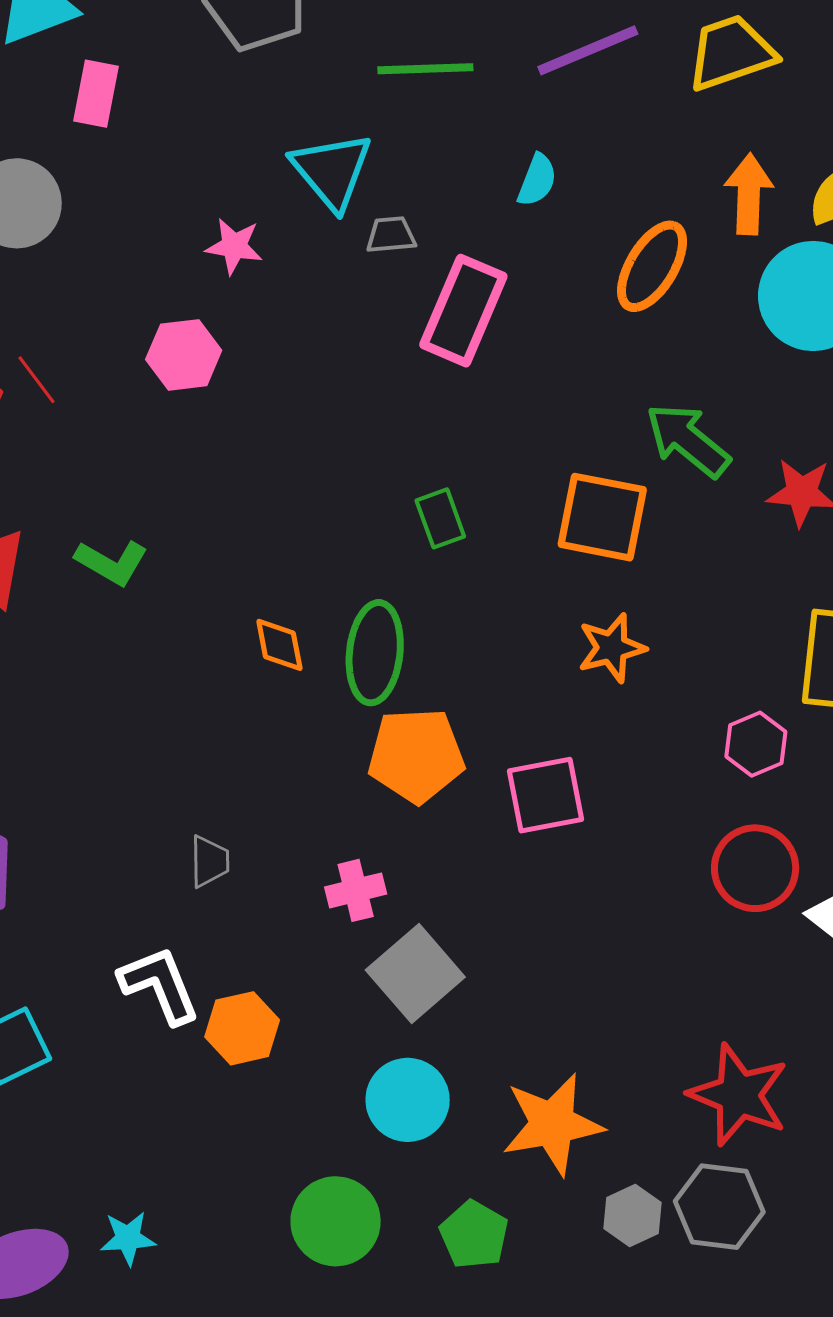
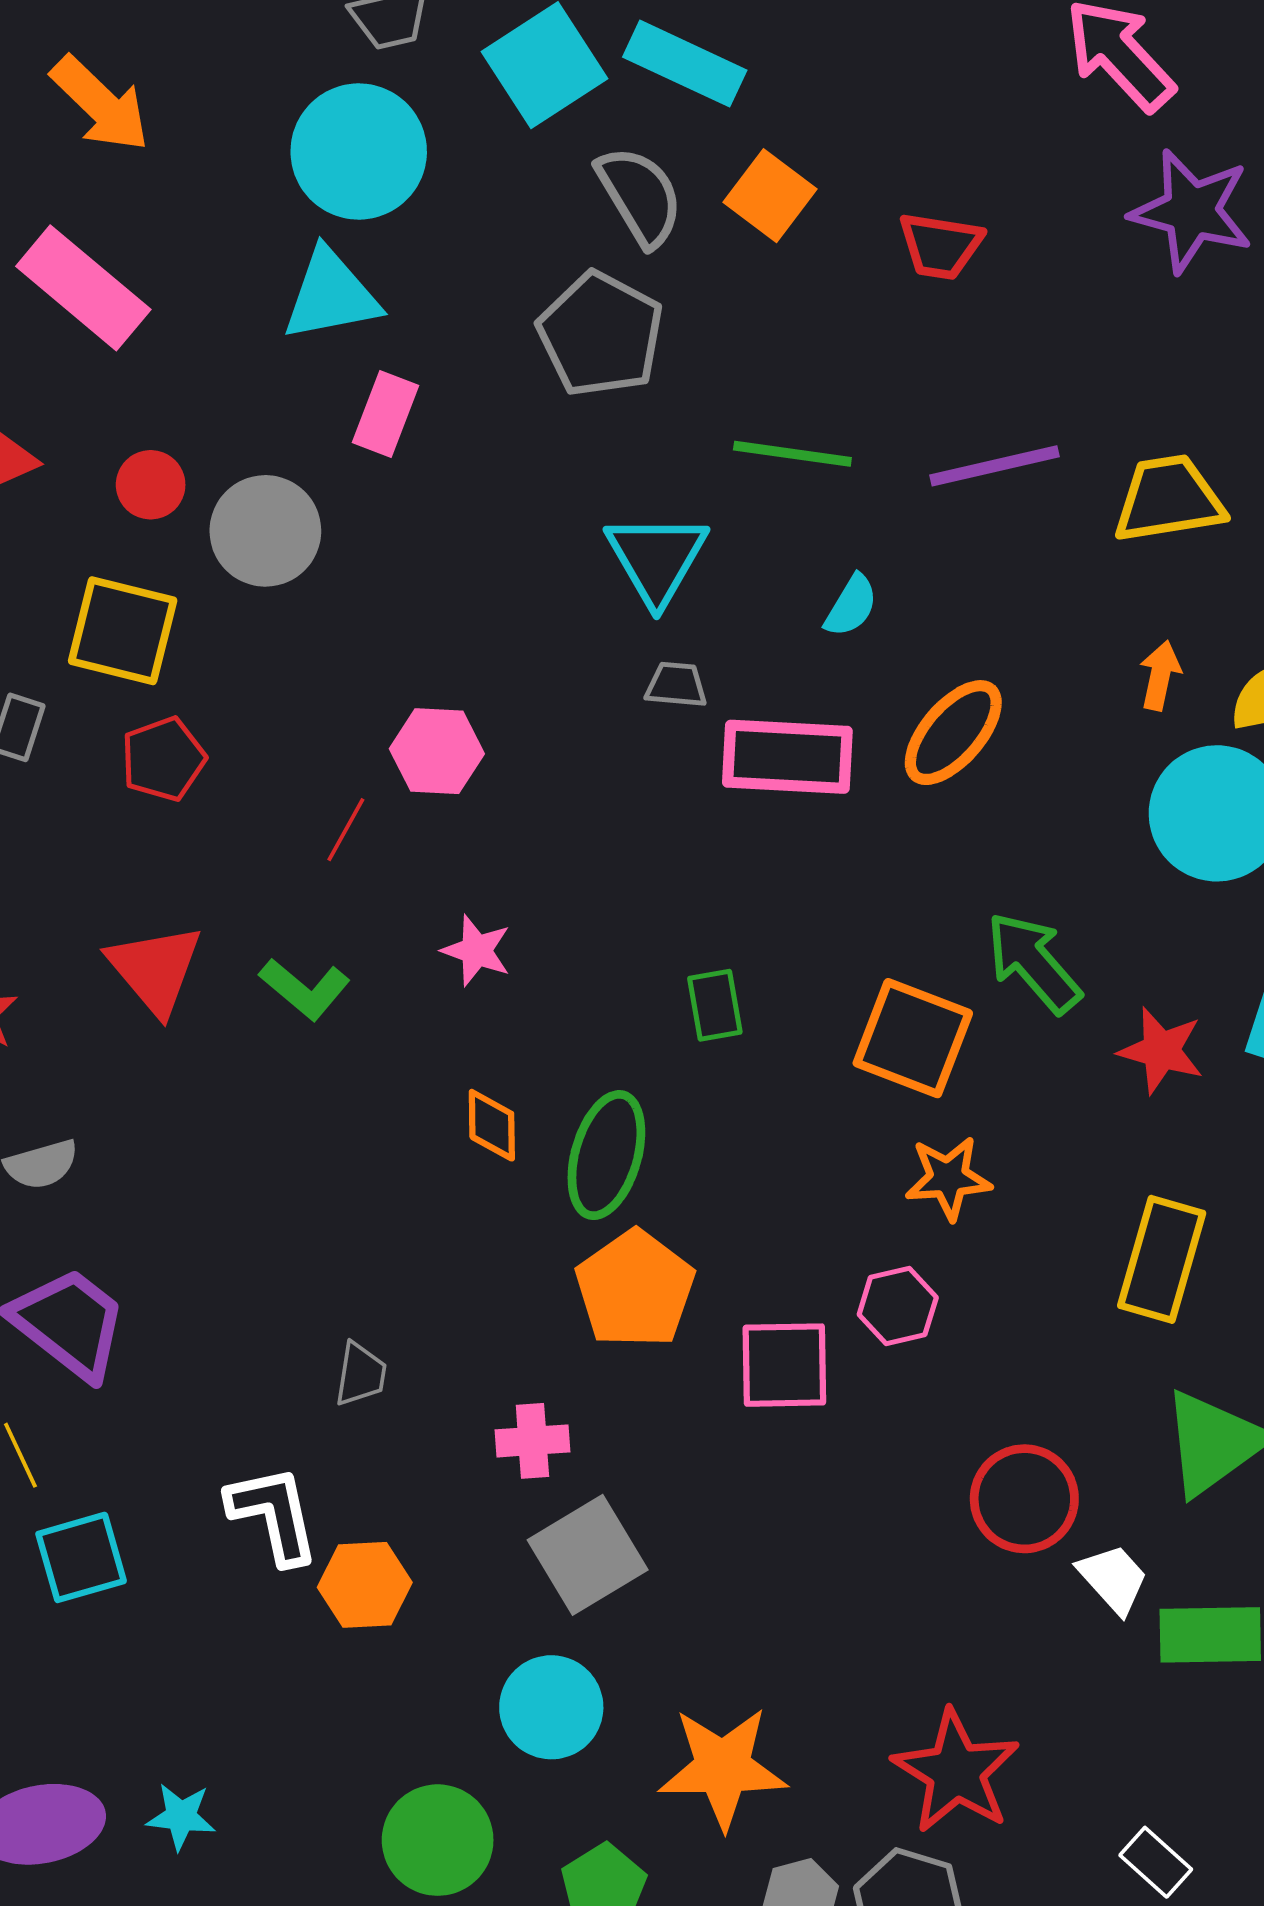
cyan semicircle: (537, 180) -> (851, 606), moved
orange arrow: (749, 194) -> (1160, 675), size x0.7
gray trapezoid: (391, 235) -> (676, 685), moved
pink star: (234, 246) -> (476, 951), moved
orange ellipse: (652, 266) -> (953, 733), moved
pink rectangle: (463, 311) -> (787, 757), turned 60
red line: (36, 380) -> (346, 830), moved, turned 56
orange star: (612, 648) -> (948, 1178), moved
pink hexagon: (756, 744) -> (898, 1306), moved
orange pentagon: (416, 755) -> (635, 1289), turned 30

